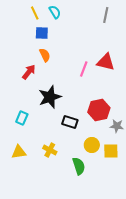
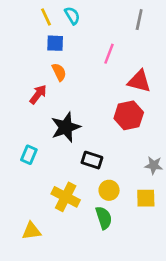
pink line: (84, 69) -> (109, 54), moved
red hexagon: (99, 110) -> (129, 115), moved
yellow circle: (92, 145) -> (109, 190), moved
yellow cross: (50, 150) -> (66, 197), size x1.5
yellow triangle: (19, 152) -> (32, 231), moved

